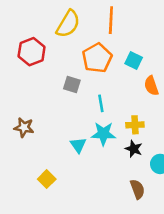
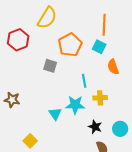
orange line: (111, 20) -> (104, 25), moved
cyan line: (101, 103) -> (84, 81), moved
black star: (134, 149) -> (95, 127), moved

